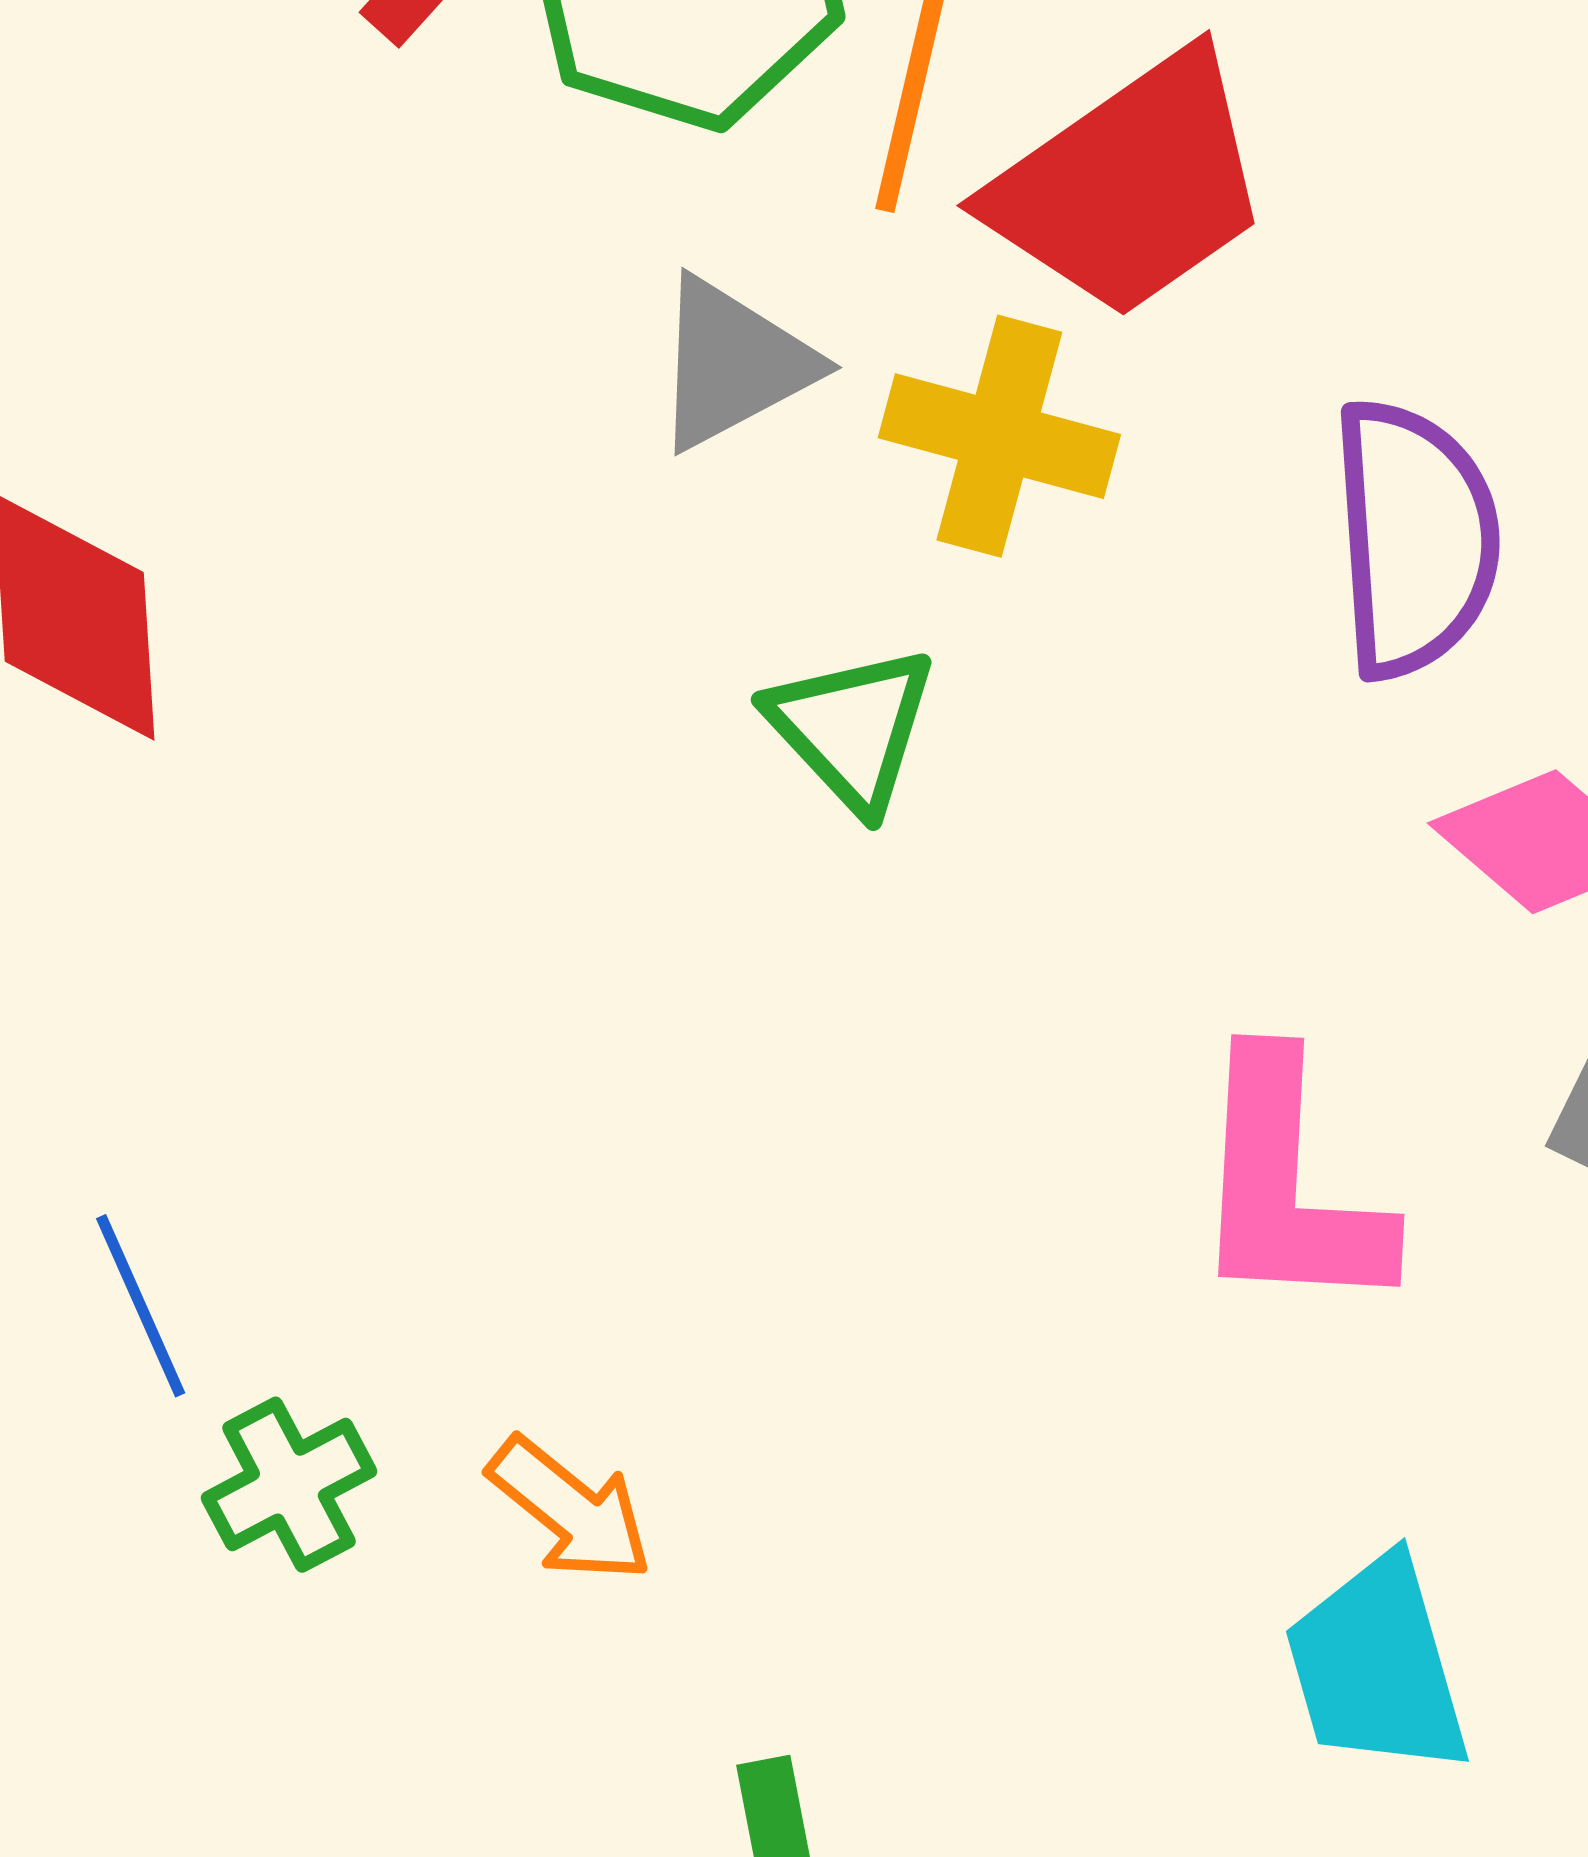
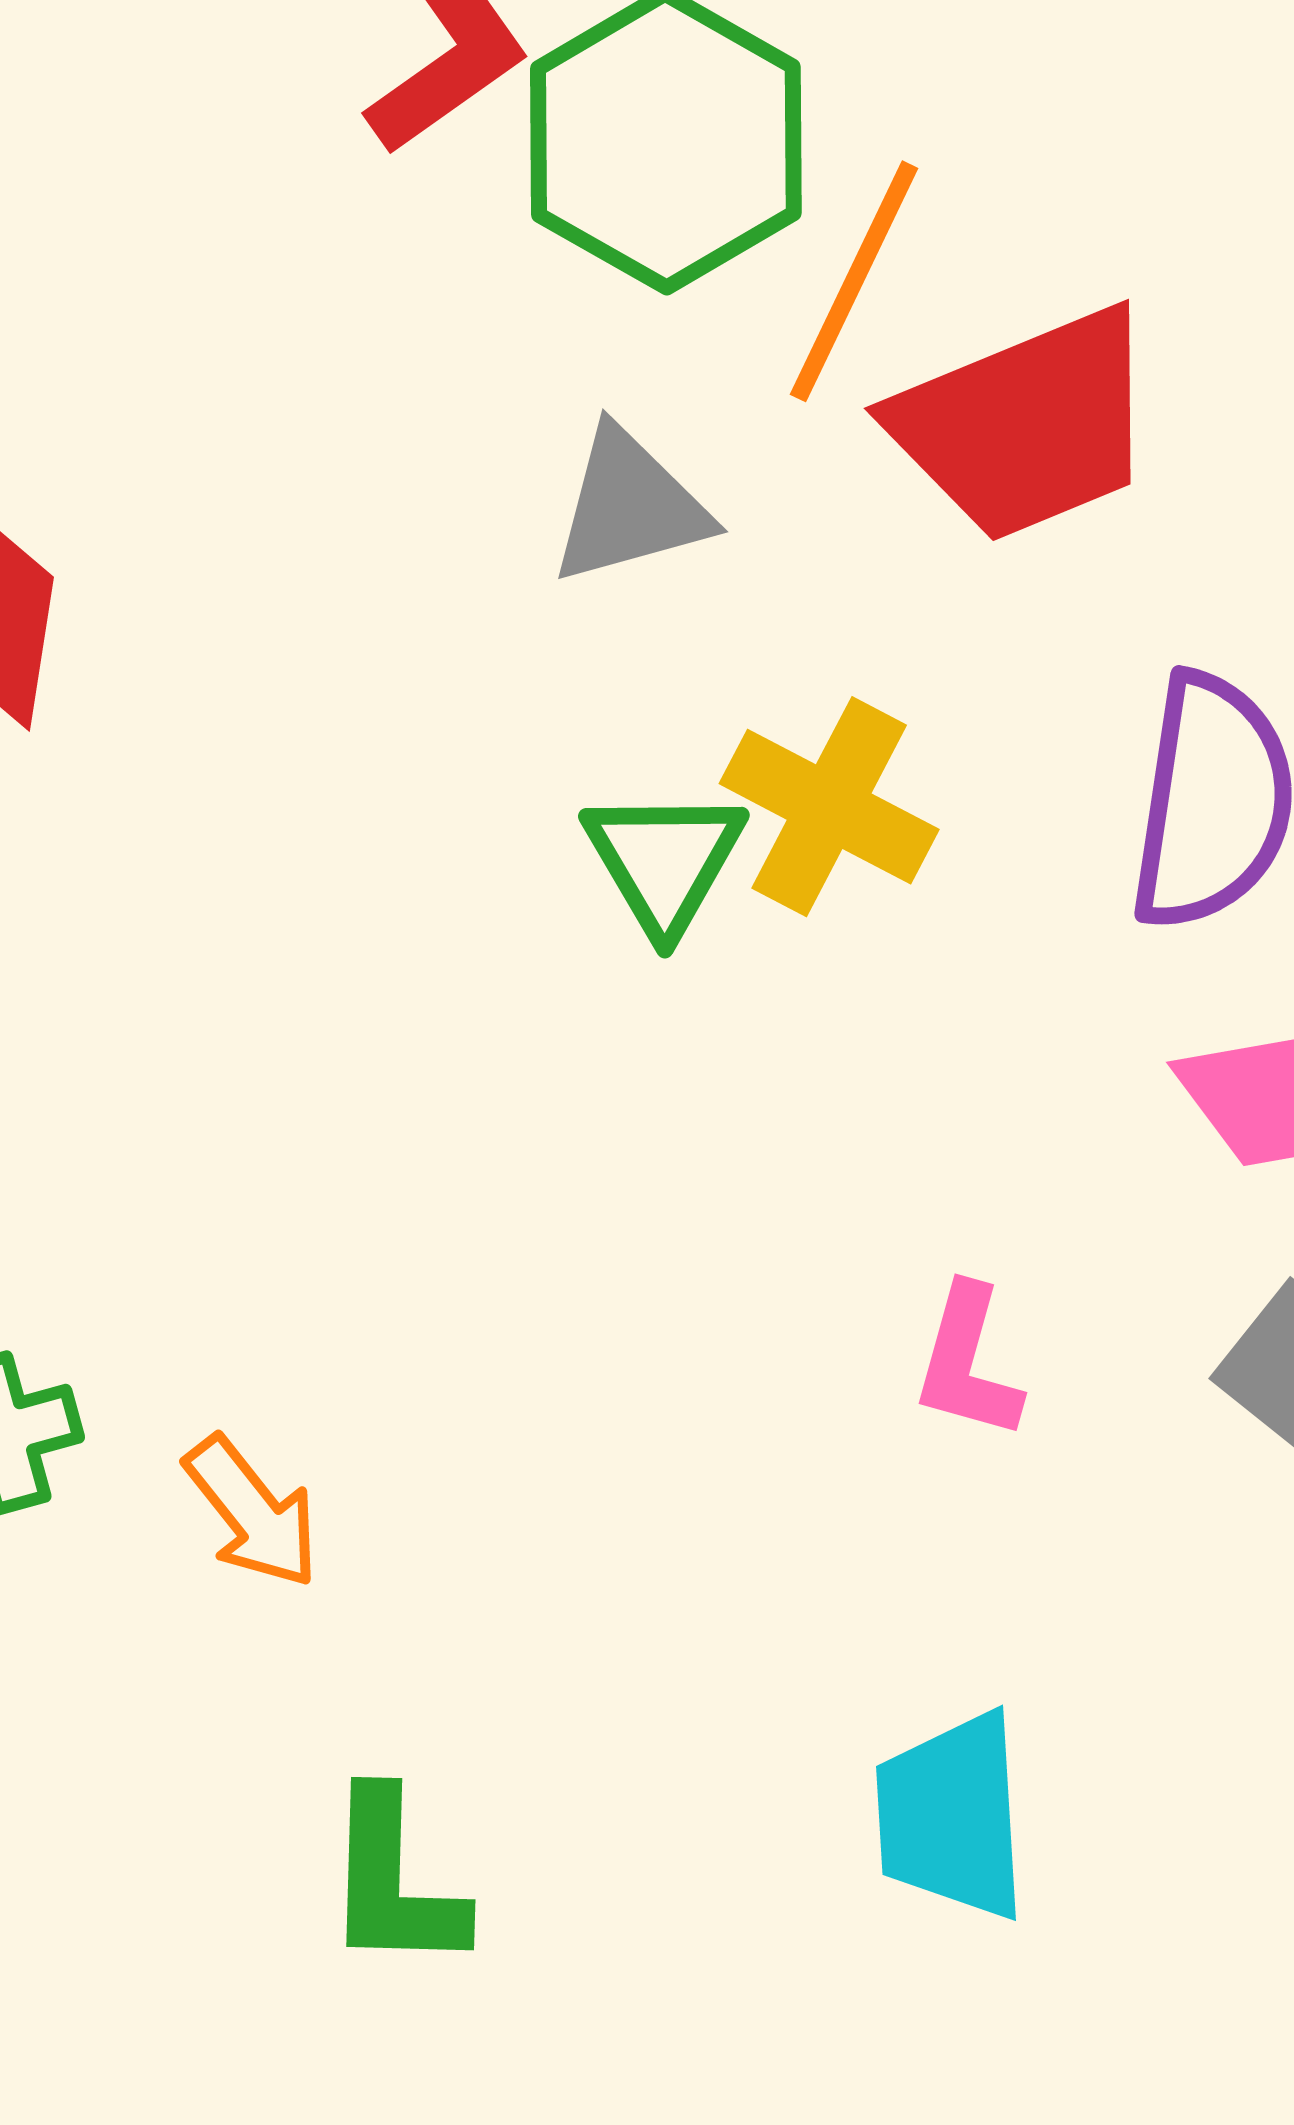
yellow cross: (999, 436) -> (829, 807), moved
pink L-shape: (1288, 1185) -> (968, 1363), size x0.6

